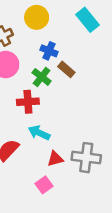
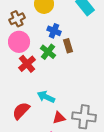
brown rectangle: (66, 69) -> (68, 46), turned 32
red cross: (28, 102) -> (27, 64), moved, turned -36

